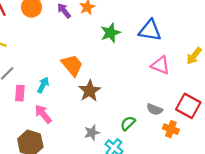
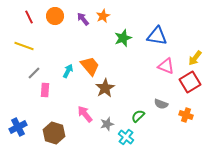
cyan arrow: (43, 85) -> (68, 71), moved
red square: (188, 106) -> (190, 82), moved, turned 30
pink arrow: (43, 114) -> (85, 114), moved
orange cross: (171, 129) -> (186, 115), moved

